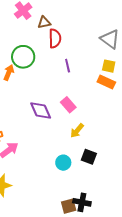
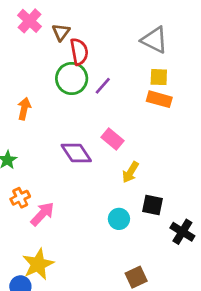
brown triangle: (44, 22) -> (61, 32), turned -32
green circle: (23, 57) -> (72, 79), moved
purple line: (68, 66) -> (103, 86), turned 64
black cross: (82, 202) -> (182, 232), moved, turned 30

